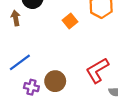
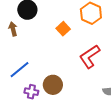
red L-shape: (97, 70) -> (90, 57), moved

